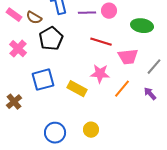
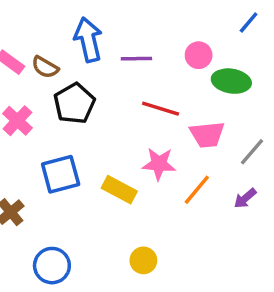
pink circle: (109, 11) -> (199, 55), moved
purple arrow: (150, 94) -> (245, 198), turned -88
blue circle: (55, 133) -> (52, 266), moved

